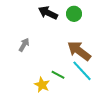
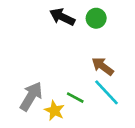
gray arrow: (24, 45) -> (31, 96), moved, size x1.6
brown arrow: (79, 51) -> (103, 66), size x0.7

